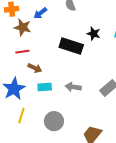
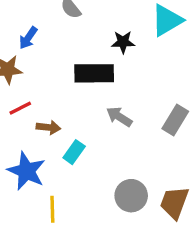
cyan rectangle: (45, 87) -> (74, 152), turned -32
gray arrow: (73, 87) -> (119, 117), moved, turned 42
gray circle: (54, 121) -> (131, 196), moved

